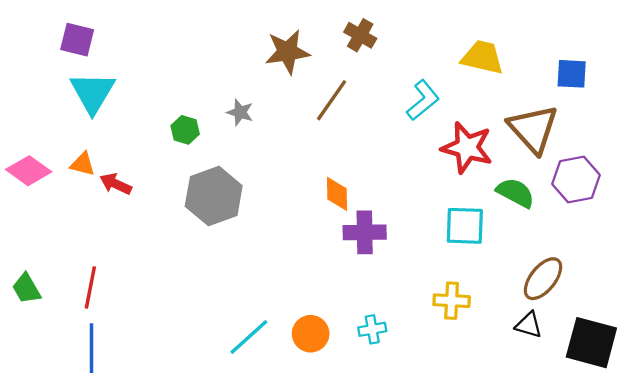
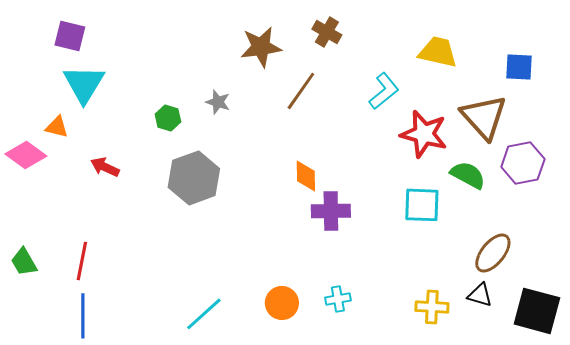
orange triangle: (83, 164) -> (57, 127), moved
yellow cross: (452, 301) -> (432, 307), moved
cyan line: (249, 337) -> (204, 314), moved

